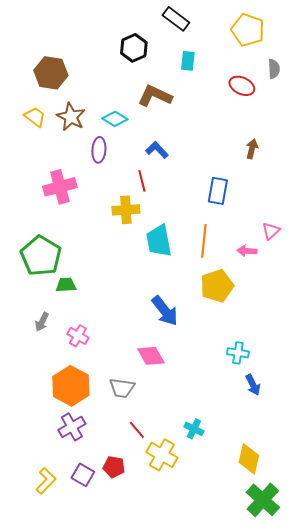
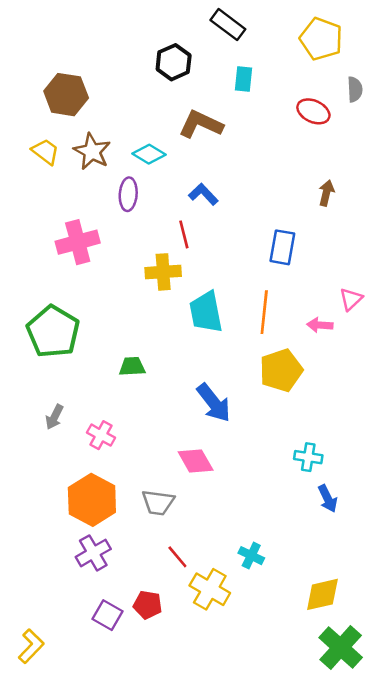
green trapezoid: (66, 285) -> (132, 366), moved
yellow diamond: (249, 459) -> (322, 594), turned 64
yellow L-shape: (46, 481) -> (31, 646), moved

